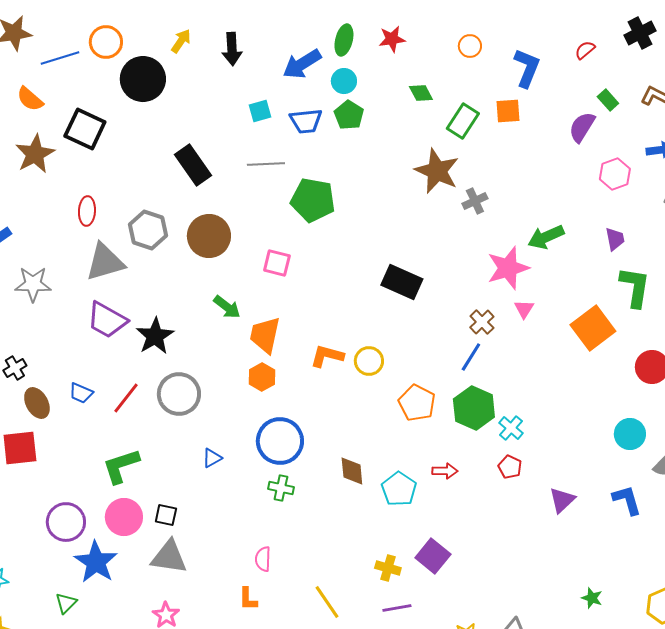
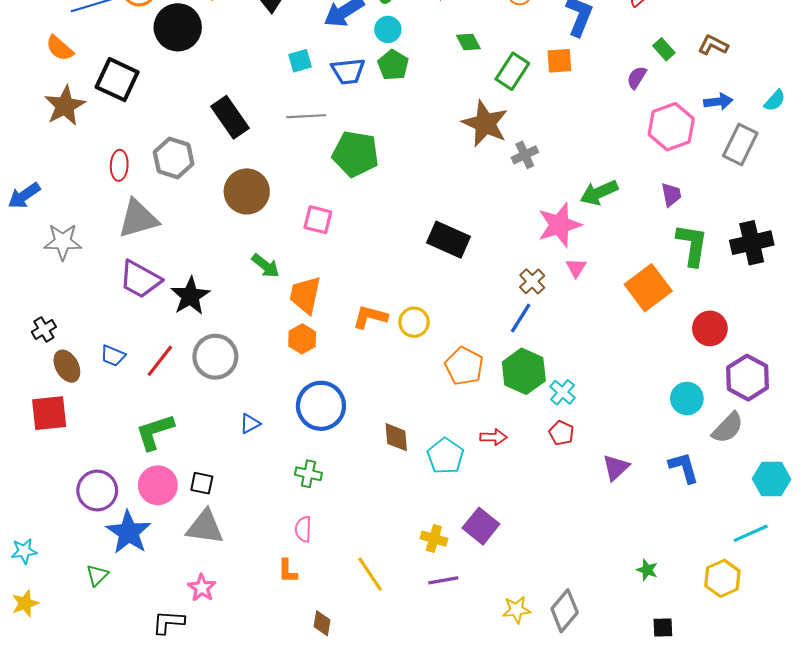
purple semicircle: (582, 127) -> (637, 78), size x0.7
pink hexagon: (615, 174) -> (671, 127), size x1.4
gray hexagon: (148, 230) -> (174, 158), moved
green cross: (281, 488) -> (308, 474), moved

